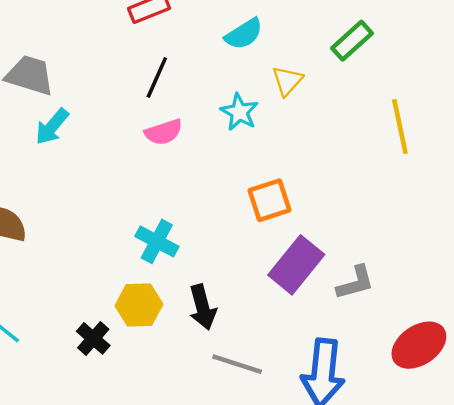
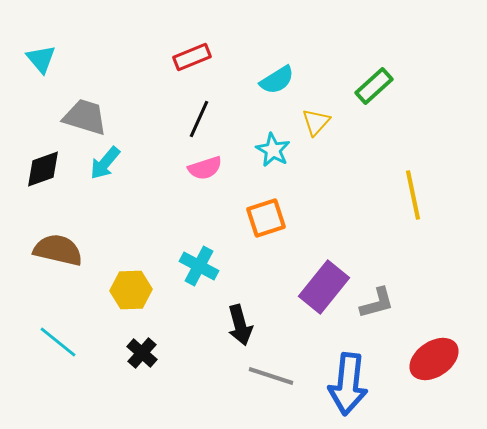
yellow line: (400, 127) -> (413, 195), moved
orange square: (269, 200) -> (266, 218), moved
yellow hexagon: (139, 305) -> (131, 290), moved

